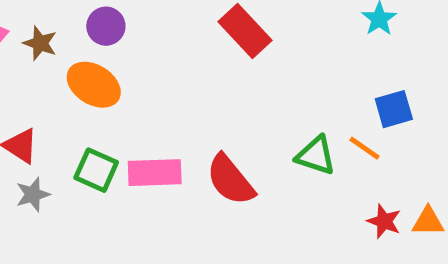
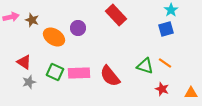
purple circle: (106, 26) -> (78, 28), moved
blue square: (394, 109) -> (166, 29), moved
red star: (384, 221) -> (162, 89), moved

